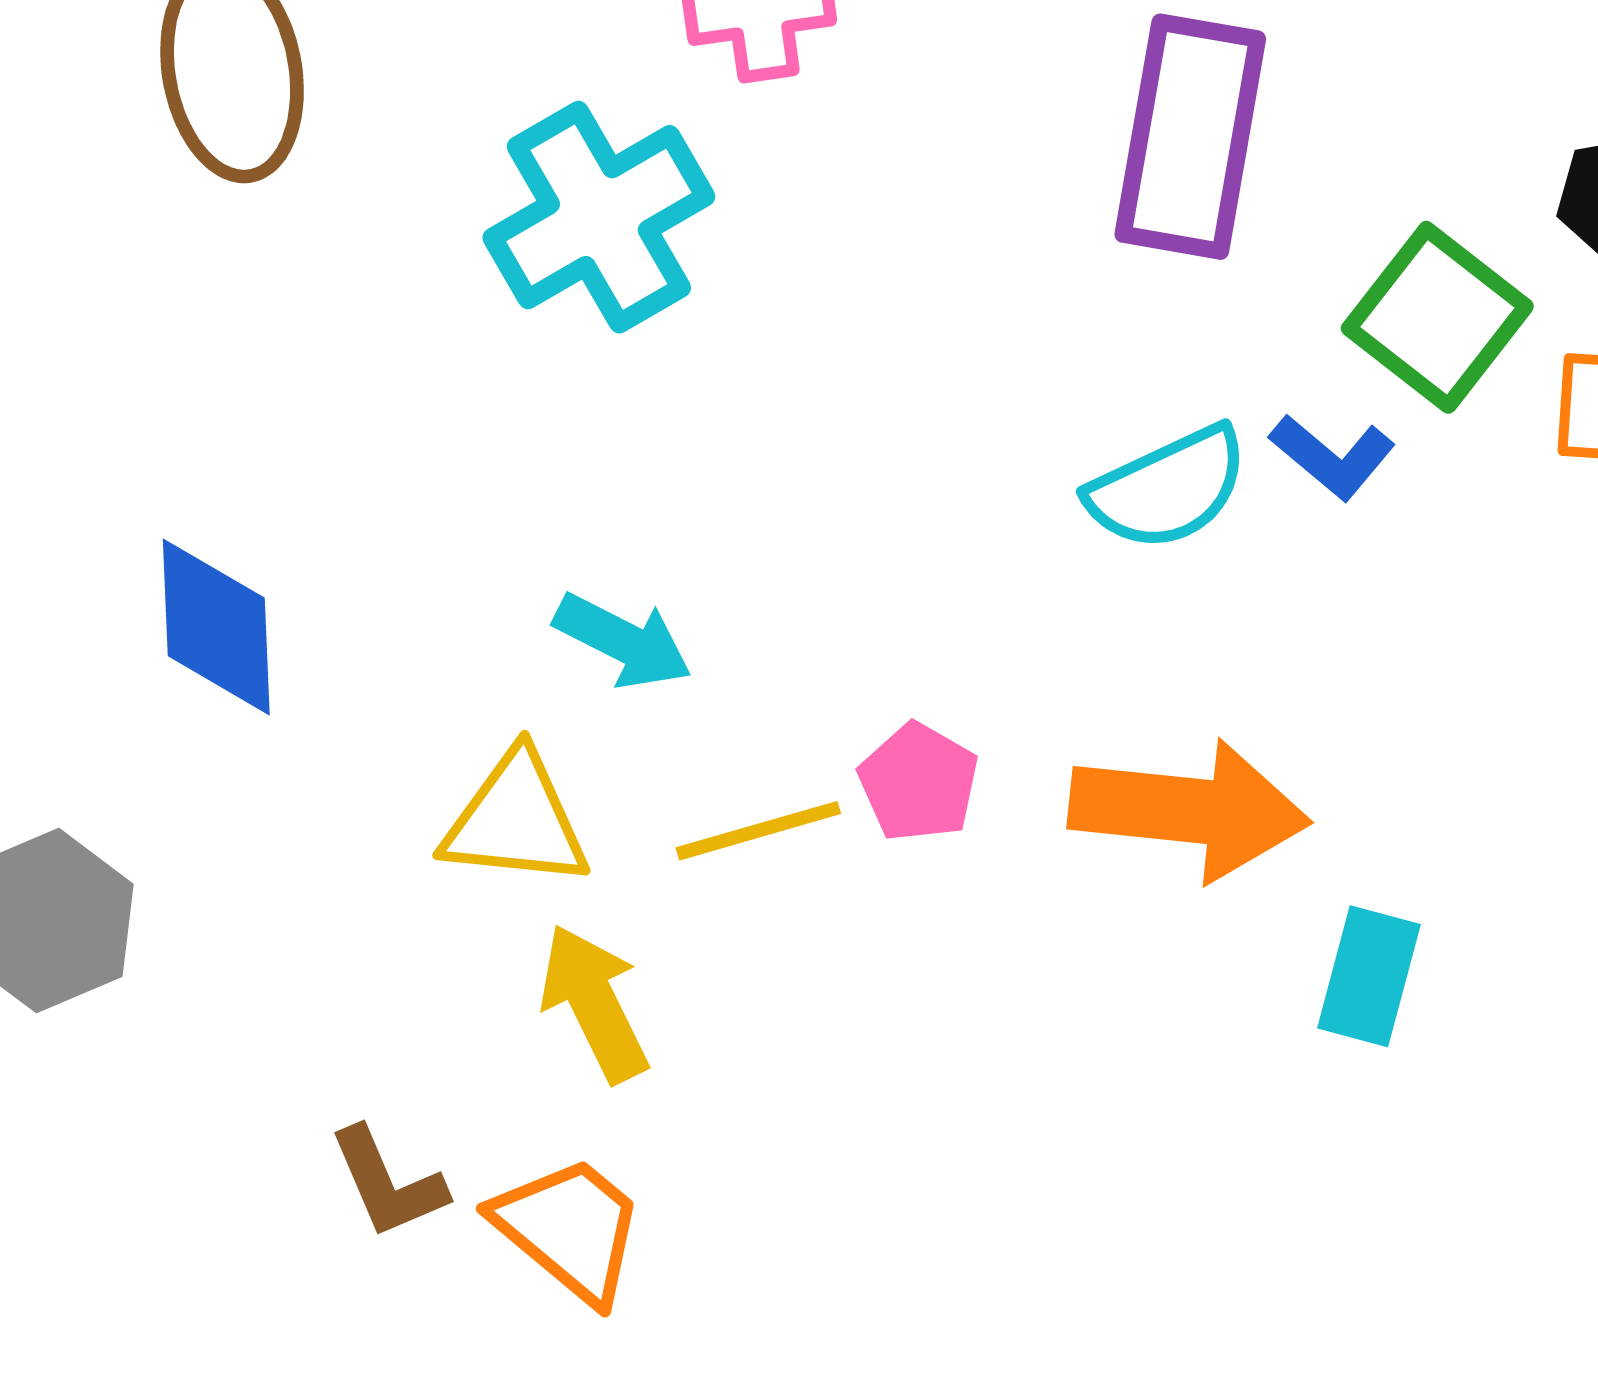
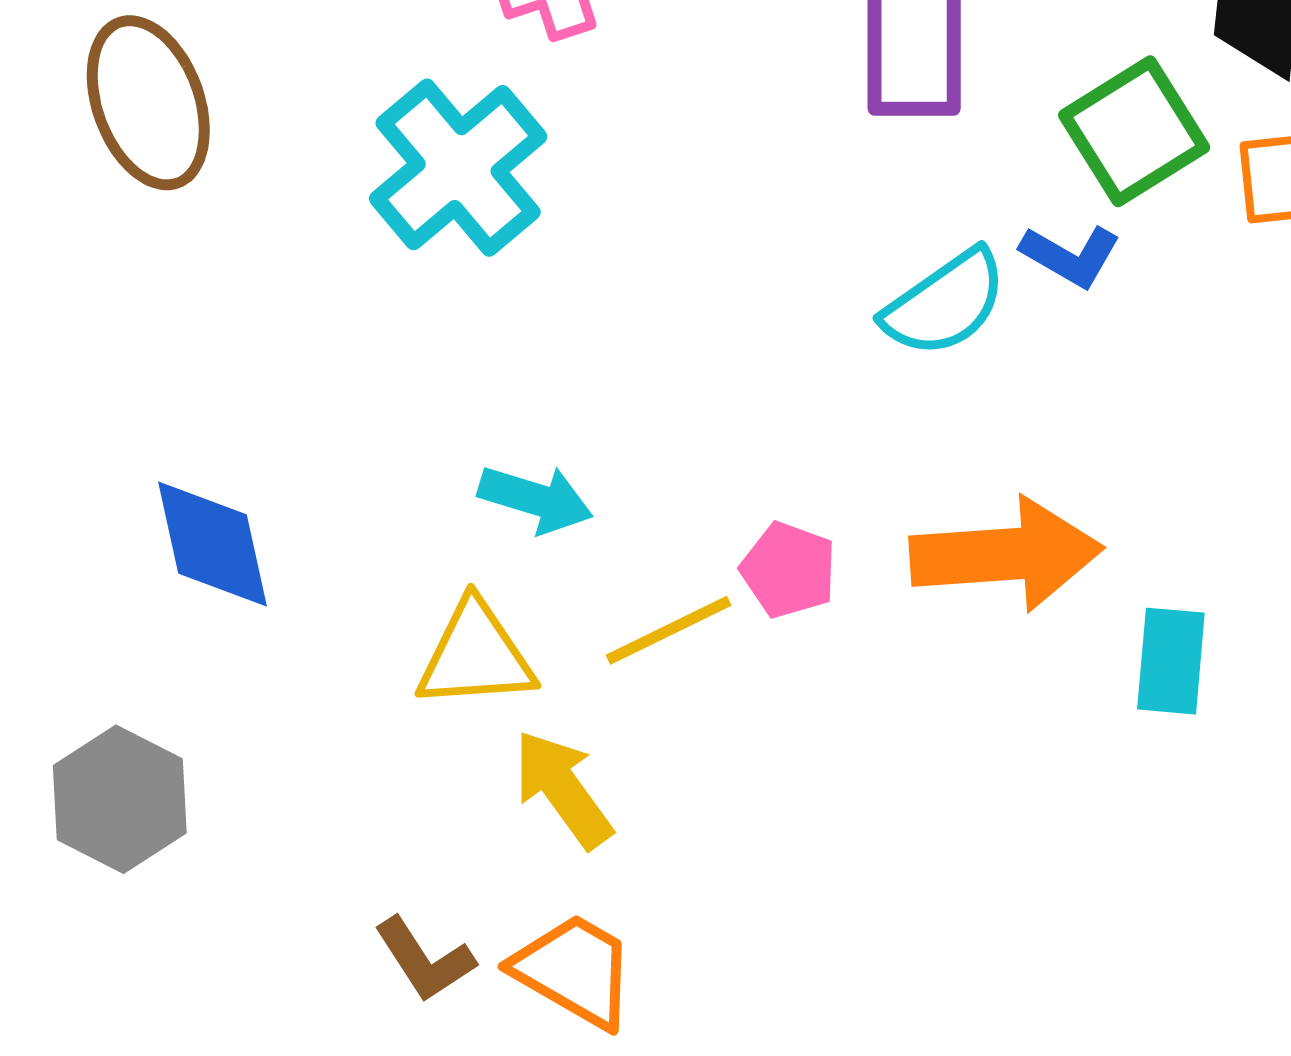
green square: (1437, 317) -> (1134, 131), turned 30

